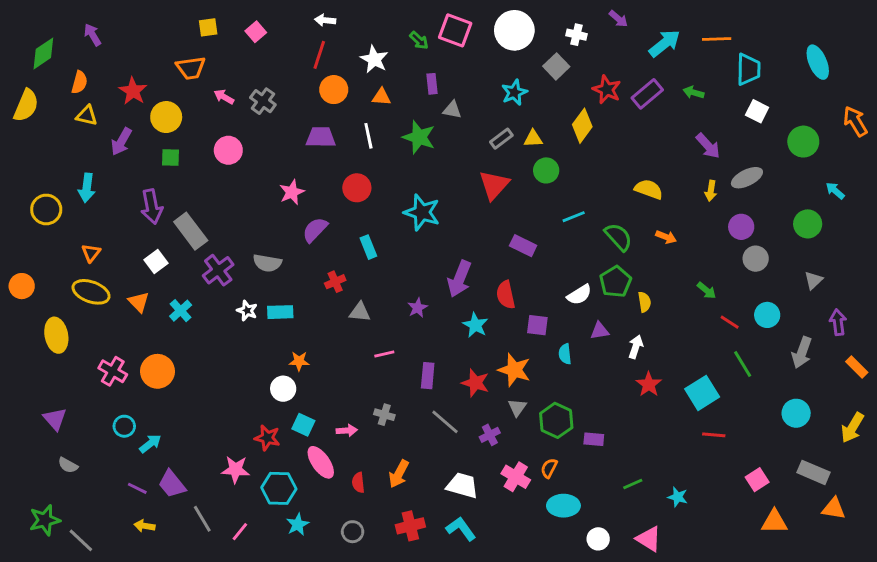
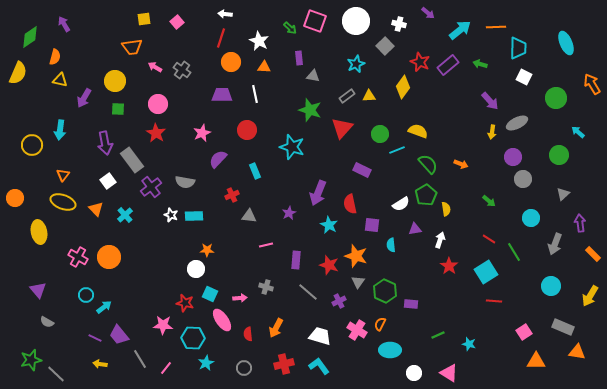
red star: (133, 91) -> (156, 133), moved
green star: (419, 137) -> (310, 110), moved
green circle: (546, 170) -> (380, 134), moved
yellow semicircle: (649, 189) -> (418, 131), moved
red line: (730, 322) -> (489, 239), moved

